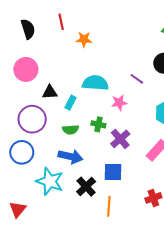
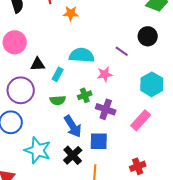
green cross: (98, 124) -> (85, 95), turned -32
purple cross: (120, 139) -> (106, 109), turned -30
blue arrow: (70, 156) -> (73, 126), moved, turned 45

